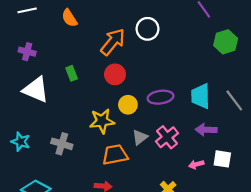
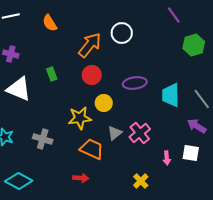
purple ellipse: (160, 97) -> (135, 83), moved
purple arrow: (206, 130) -> (197, 126), moved, turned 30
orange trapezoid: (115, 155) -> (92, 149), turned 35
pink arrow: (196, 164) -> (167, 158), turned -80

